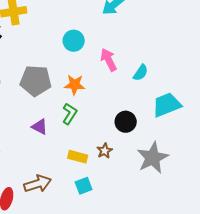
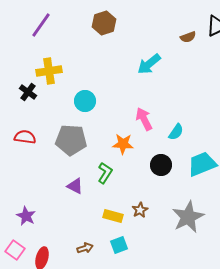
cyan circle: (74, 41) -> (85, 101), moved
orange star: (75, 85) -> (123, 144), moved
black circle: (126, 122) -> (161, 165), moved
brown arrow: (38, 184) -> (85, 248), moved, size x0.6

